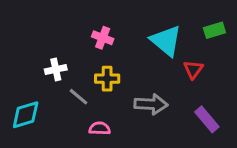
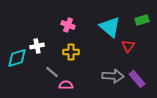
gray line: (78, 97) -> (52, 72), moved
gray arrow: (151, 104) -> (113, 76), moved
cyan diamond: (26, 115) -> (17, 58), moved

